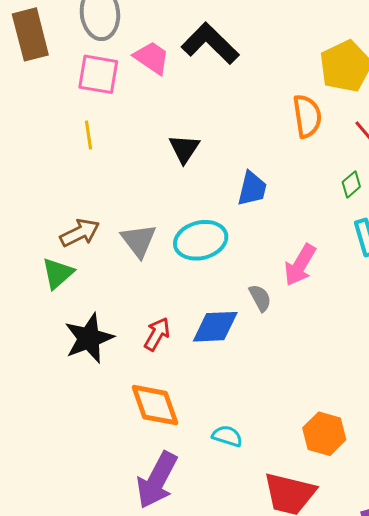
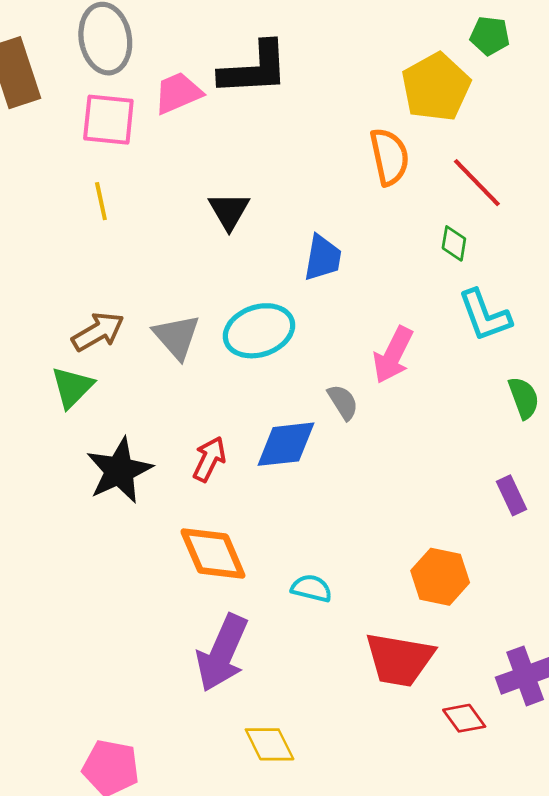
black L-shape: (210, 43) -> (254, 69), turned 136
pink trapezoid: (152, 58) -> (178, 93), turned -54
green diamond: (351, 184) -> (454, 243), turned -36

